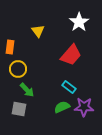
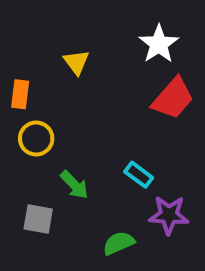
red trapezoid: (71, 55) -> (173, 98), moved
green arrow: (27, 90) -> (74, 185), moved
green semicircle: (62, 107) -> (119, 243), moved

